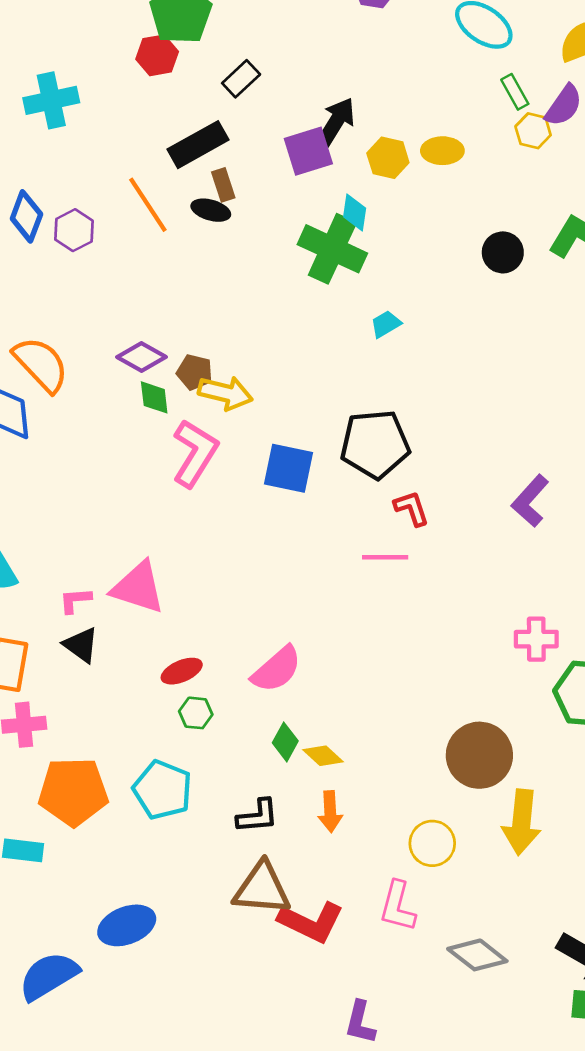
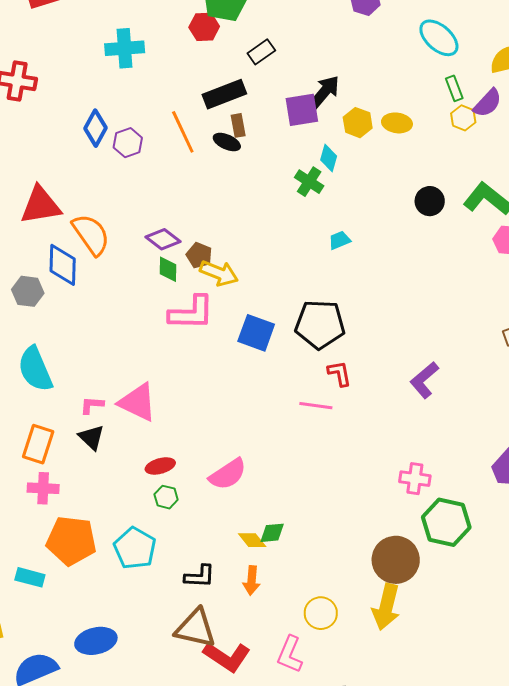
green cross: (332, 249) -> (309, 182), size x0.6
pink L-shape: (195, 453) -> (191, 313), turned 51
green diamond: (285, 742) -> (272, 533), moved, turned 48
brown circle: (479, 755) -> (396, 560), moved

